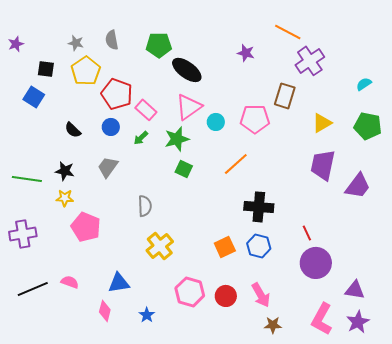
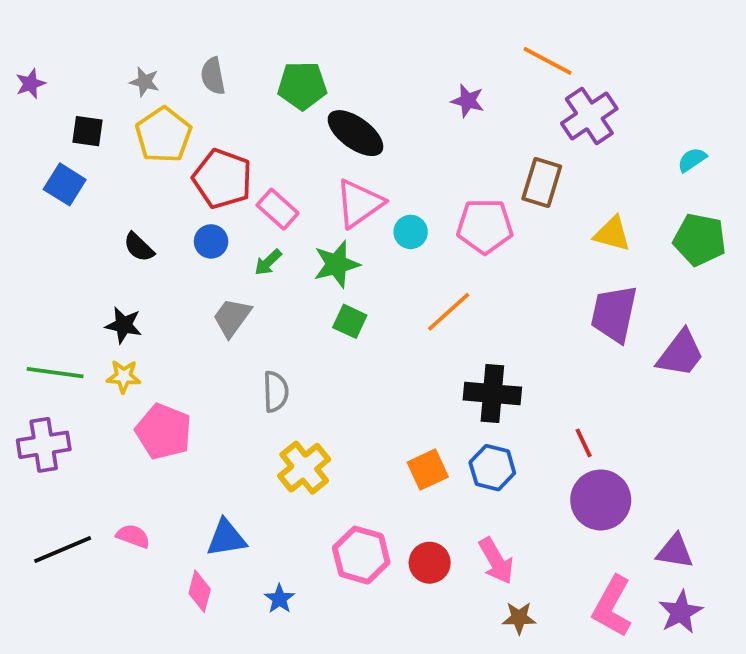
yellow triangle: (322, 123) -> (612, 234), turned 45
gray trapezoid: (108, 167) -> (232, 317), moved
green line: (27, 179) -> (55, 373), moved

